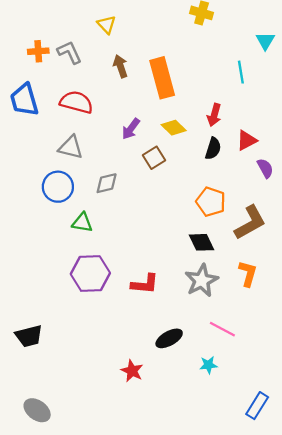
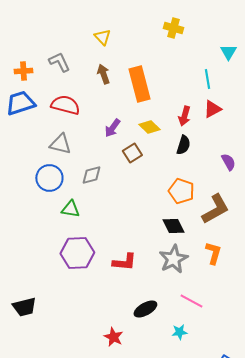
yellow triangle: (107, 25) -> (102, 37), moved
orange cross: (38, 51) -> (23, 71), moved
blue trapezoid: (24, 100) -> (20, 103), turned 88
red triangle: (247, 140) -> (212, 109), moved

